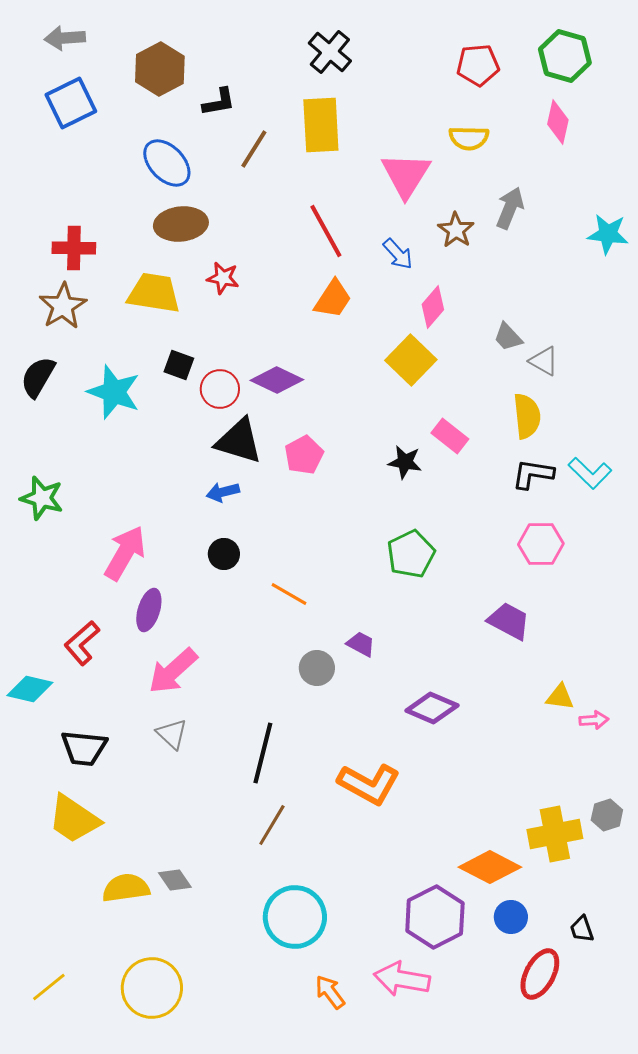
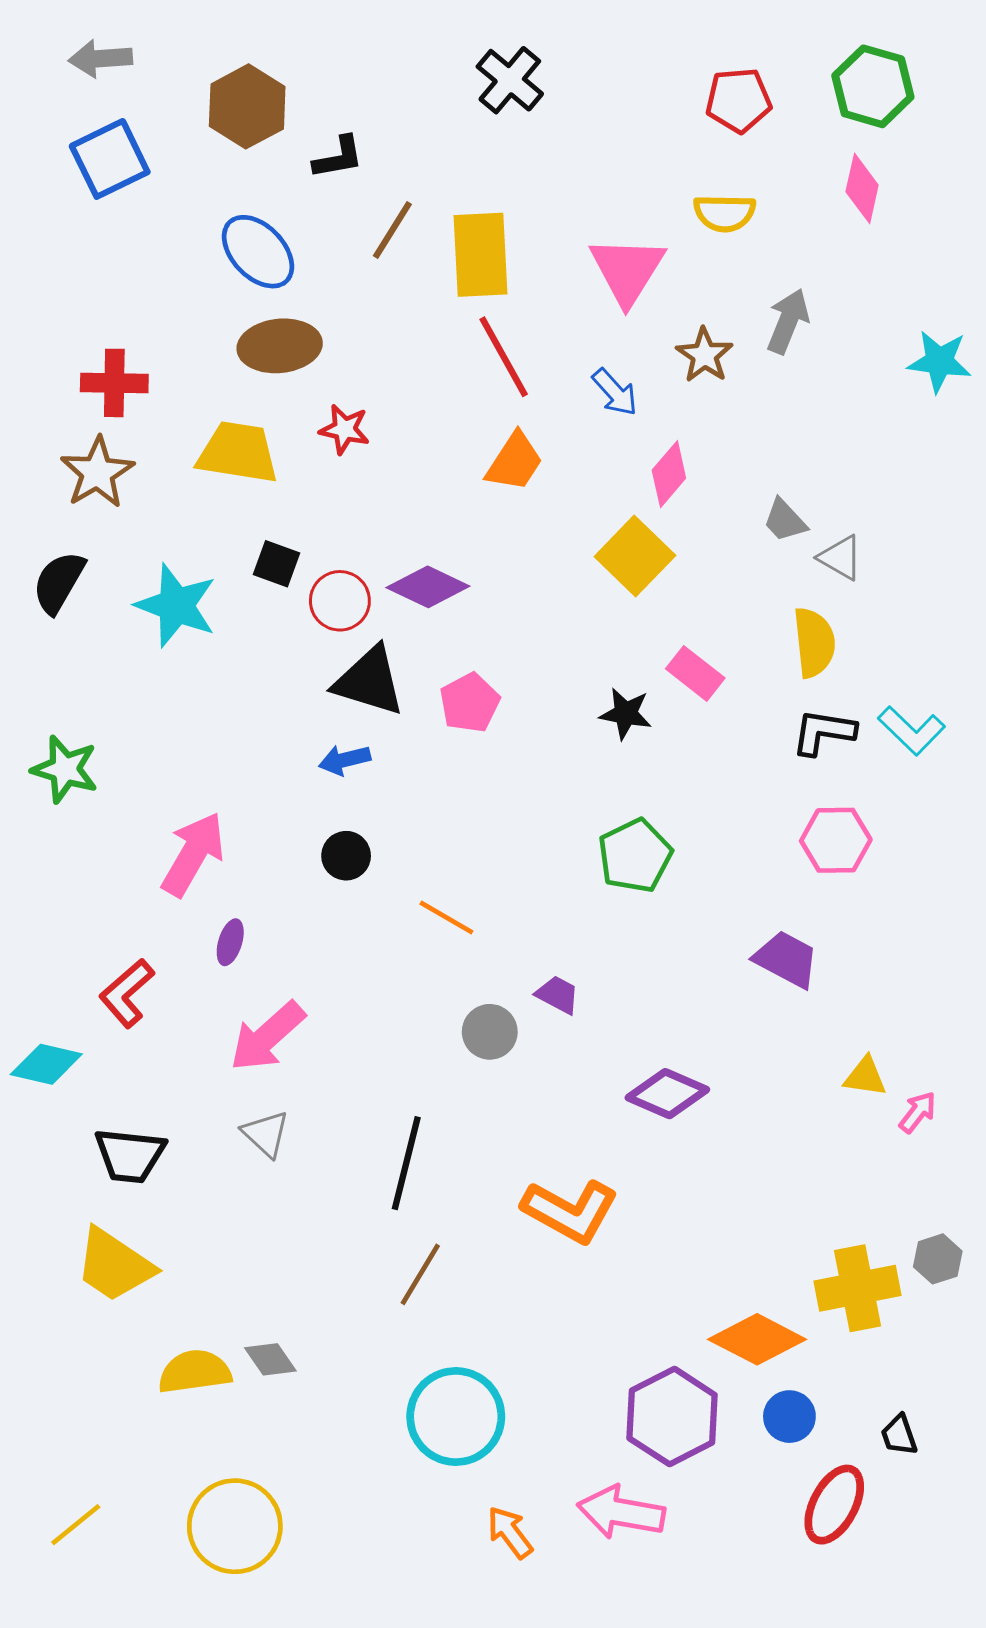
yellow rectangle: (321, 125) -> (480, 255), moved
purple ellipse: (149, 610) -> (230, 942), size x0.7
pink arrow: (594, 720) -> (918, 1112), turned -48

